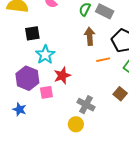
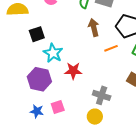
red star: (62, 76) -> (73, 71), turned 30
pink square: (46, 92) -> (58, 107), moved

